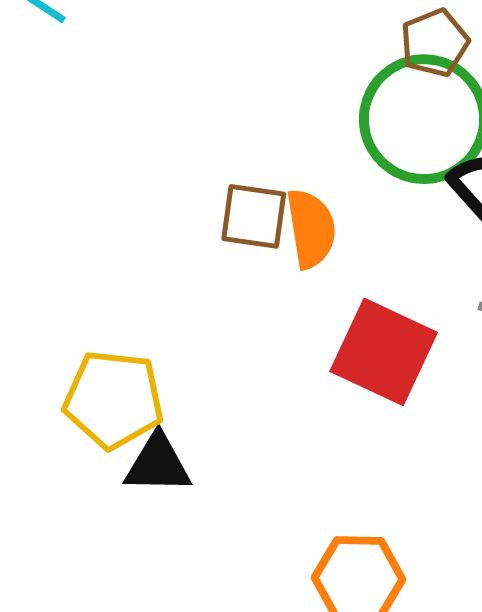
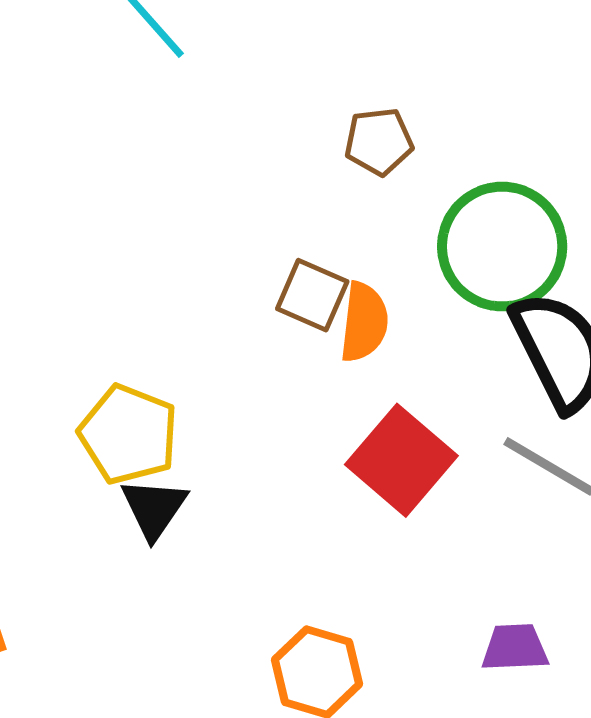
brown pentagon: (435, 43) -> (379, 142), moved
black triangle: (158, 464) -> (154, 508), turned 48

